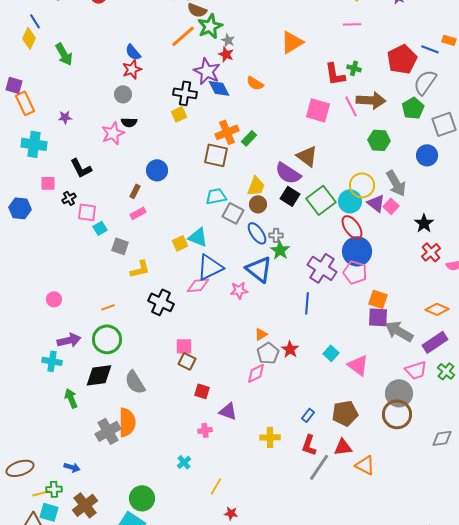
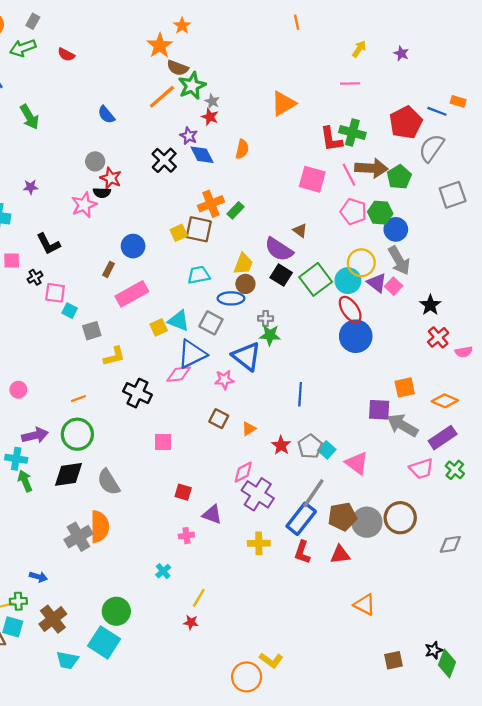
green cross: (354, 68) -> (352, 132), size x1.6
red star: (132, 69) -> (111, 178), moved, turned -30
purple star: (207, 71) -> (189, 136), size x0.6
orange semicircle: (255, 83) -> (242, 149), turned -108
black cross: (185, 93) -> (164, 160), turned 35
green pentagon: (413, 108) -> (399, 177), moved
yellow square: (179, 114) -> (179, 233), moved
blue circle: (427, 155) -> (396, 229), moved
brown triangle: (307, 156) -> (300, 230), size x0.6
pink rectangle: (138, 213) -> (132, 294), moved, size x1.8
gray square: (233, 213) -> (211, 323), moved
cyan square: (100, 228) -> (70, 311), turned -32
blue ellipse: (257, 233) -> (231, 298), moved, turned -55
gray square: (120, 246) -> (92, 331), turned -36
green star: (280, 250) -> (270, 335), turned -30
purple cross: (322, 268) -> (258, 494), moved
pink pentagon: (355, 272) -> (353, 212), moved
orange square: (378, 299) -> (405, 387), moved, turned -30
gray pentagon: (268, 353) -> (310, 446), moved
brown square: (187, 361) -> (219, 419), moved
gray circle: (399, 393) -> (367, 522), moved
green arrow: (71, 398) -> (25, 481), moved
blue rectangle: (308, 415) -> (301, 519), size x2.0
orange triangle: (365, 465) -> (365, 605), moved
gray line: (319, 467) -> (313, 493), moved
red star: (231, 513) -> (191, 622), moved

